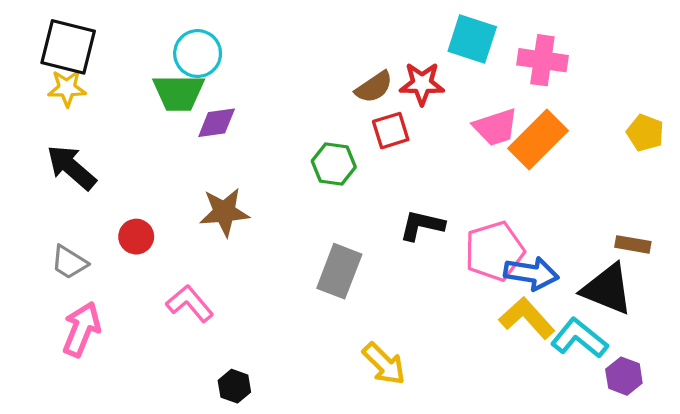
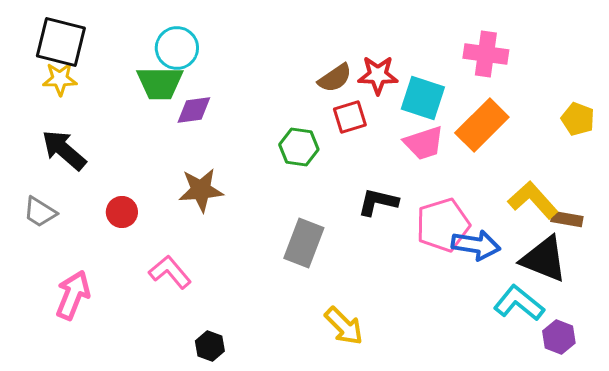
cyan square: (472, 39) -> (423, 98), moved
pink trapezoid: (496, 127) -> (424, 143), moved
gray trapezoid: (69, 262) -> (40, 212), moved
yellow L-shape: (527, 318) -> (533, 200), moved

